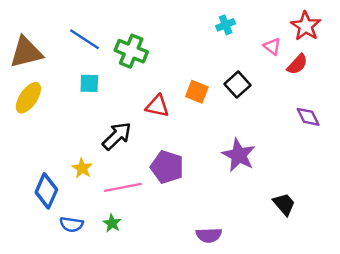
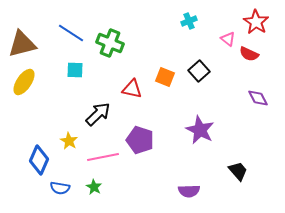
red semicircle: (297, 64) -> (249, 54), turned 72
purple semicircle: (209, 235) -> (189, 191), moved

